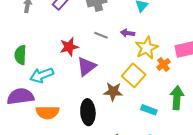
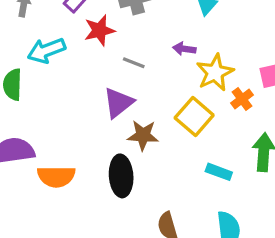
gray line: (101, 35) -> (134, 63), moved
red star: (69, 47) -> (99, 30), moved
cyan arrow: (42, 75) -> (46, 50), moved
brown star: (113, 92) -> (143, 135), moved

